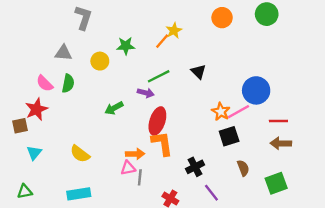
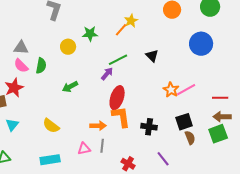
gray triangle: (63, 53) -> (21, 48), moved
blue circle: (256, 90) -> (201, 44), moved
purple arrow: (146, 93) -> (107, 74), turned -64
green arrow: (114, 108) -> (70, 87), moved
black square: (229, 136) -> (184, 122), moved
black cross: (195, 167) -> (149, 127), moved, turned 35
pink triangle: (128, 168) -> (84, 149), moved
green square: (276, 183) -> (218, 134), moved

